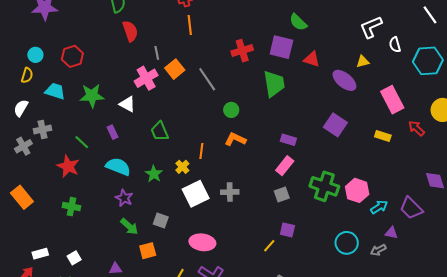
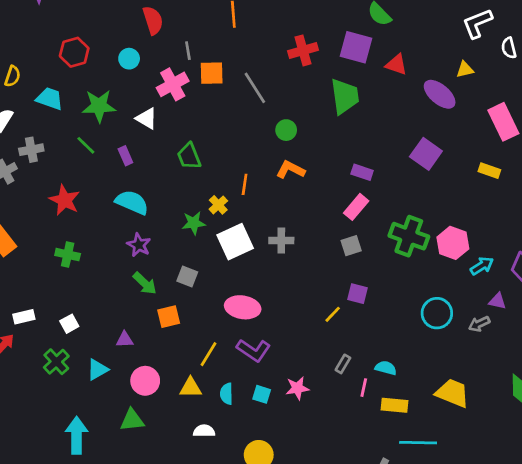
cyan circle: (35, 55) -> (129, 59), moved
orange square: (175, 69) -> (212, 73), turned 36
green line: (82, 142) -> (86, 145), moved
green star: (154, 174) -> (194, 223), moved, turned 30

